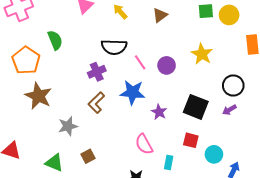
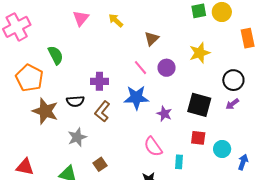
brown triangle: (160, 15) -> (152, 39), moved
black semicircle: (114, 47) -> (75, 101), moved, size x0.7
yellow star: (202, 54) -> (200, 53), turned 30
purple cross: (97, 72) -> (99, 81), turned 30

